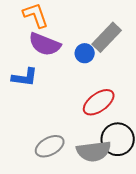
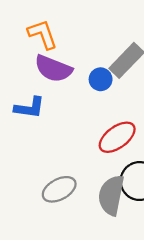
gray semicircle: (94, 151) -> (111, 195), turned 108

